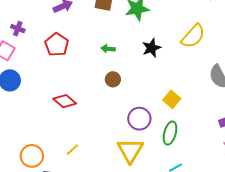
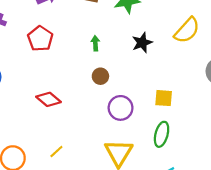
green arrow: (108, 49) -> (95, 43), turned 80
yellow square: (172, 99) -> (164, 98), turned -36
purple circle: (139, 119) -> (121, 108), moved

